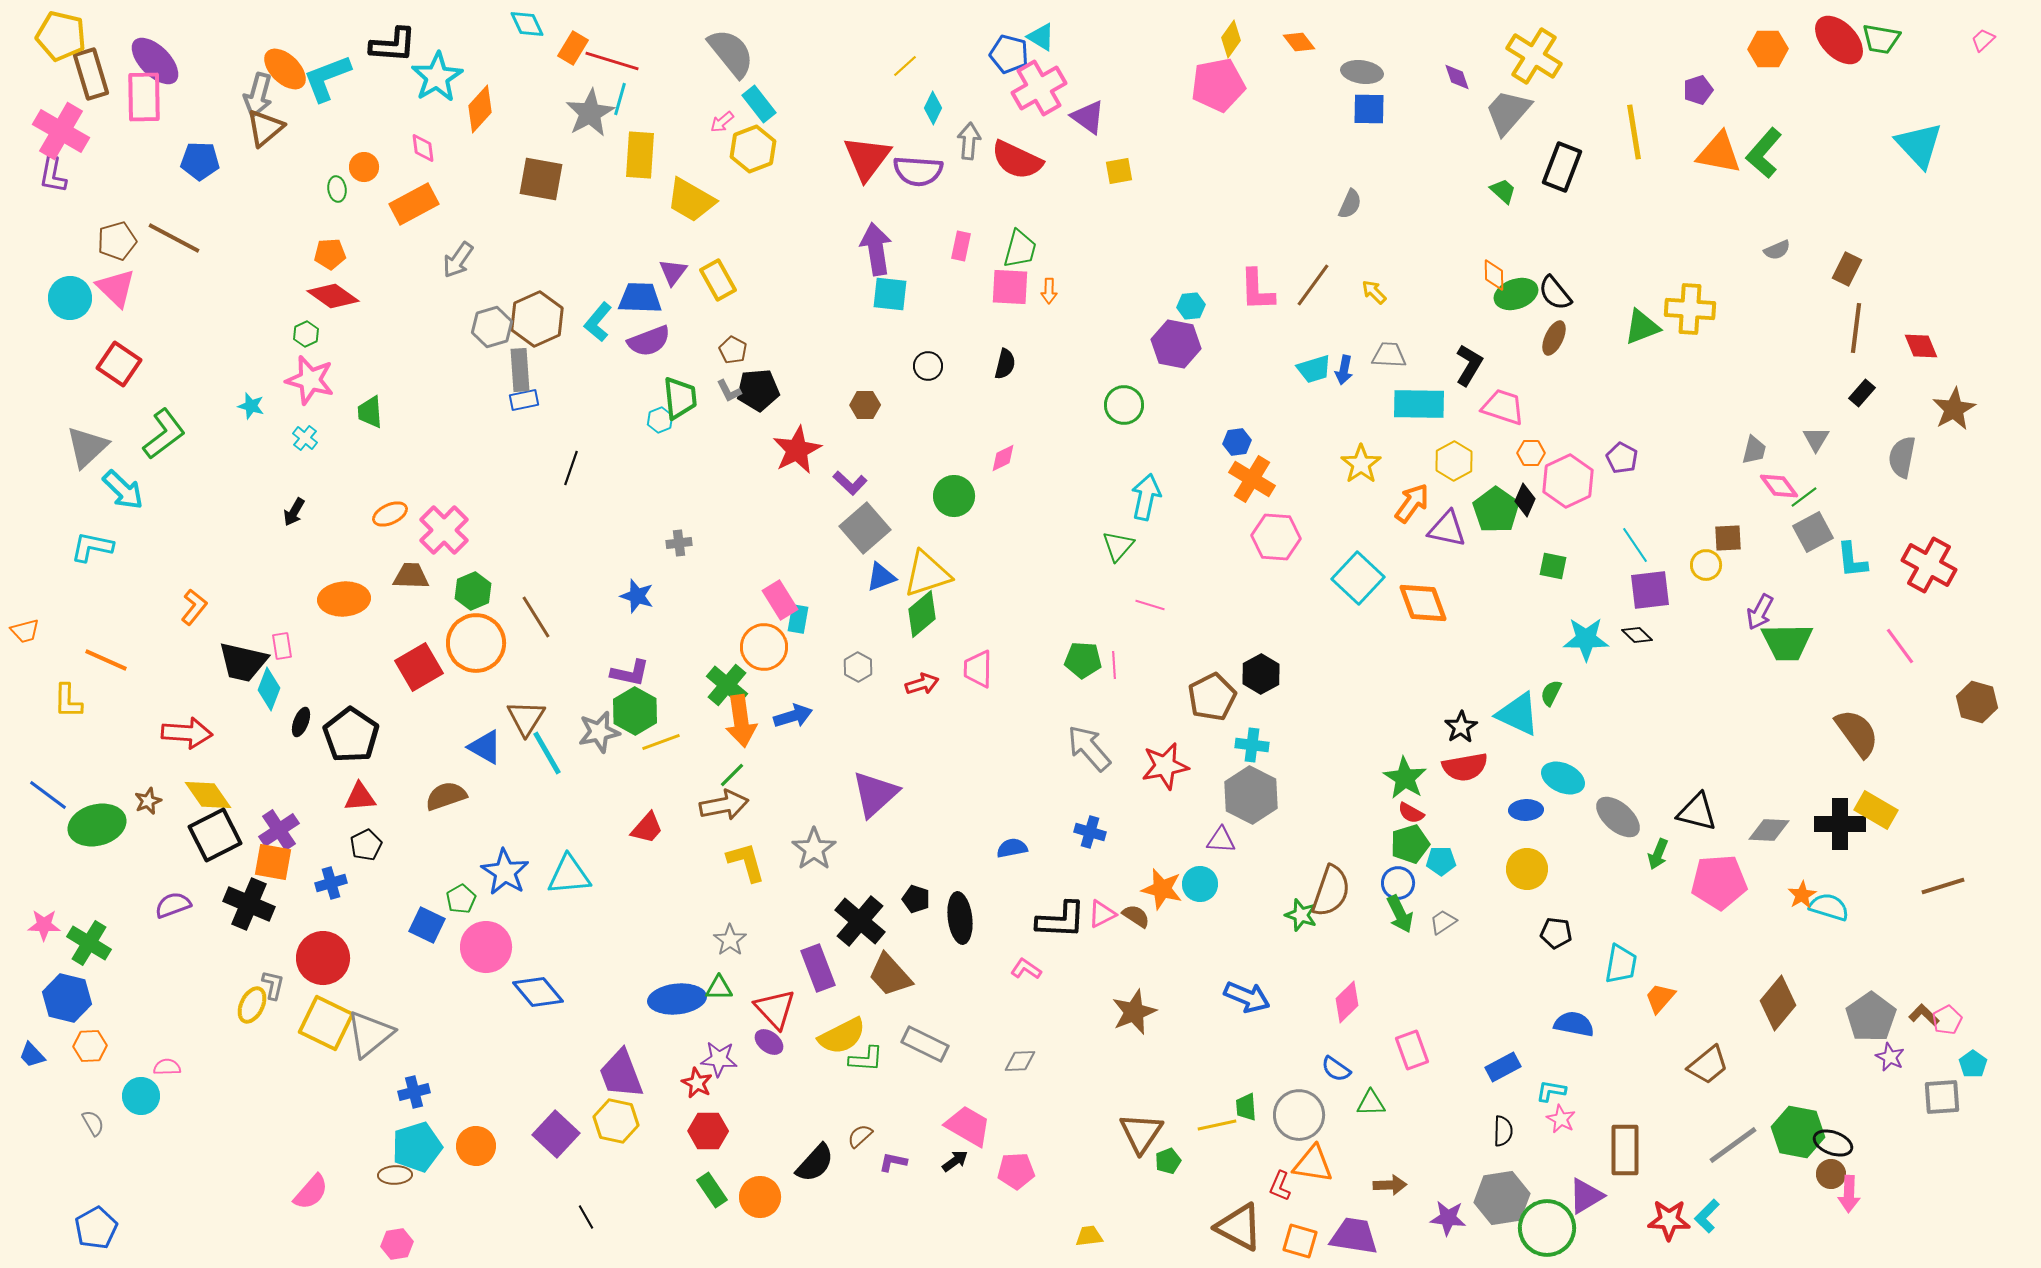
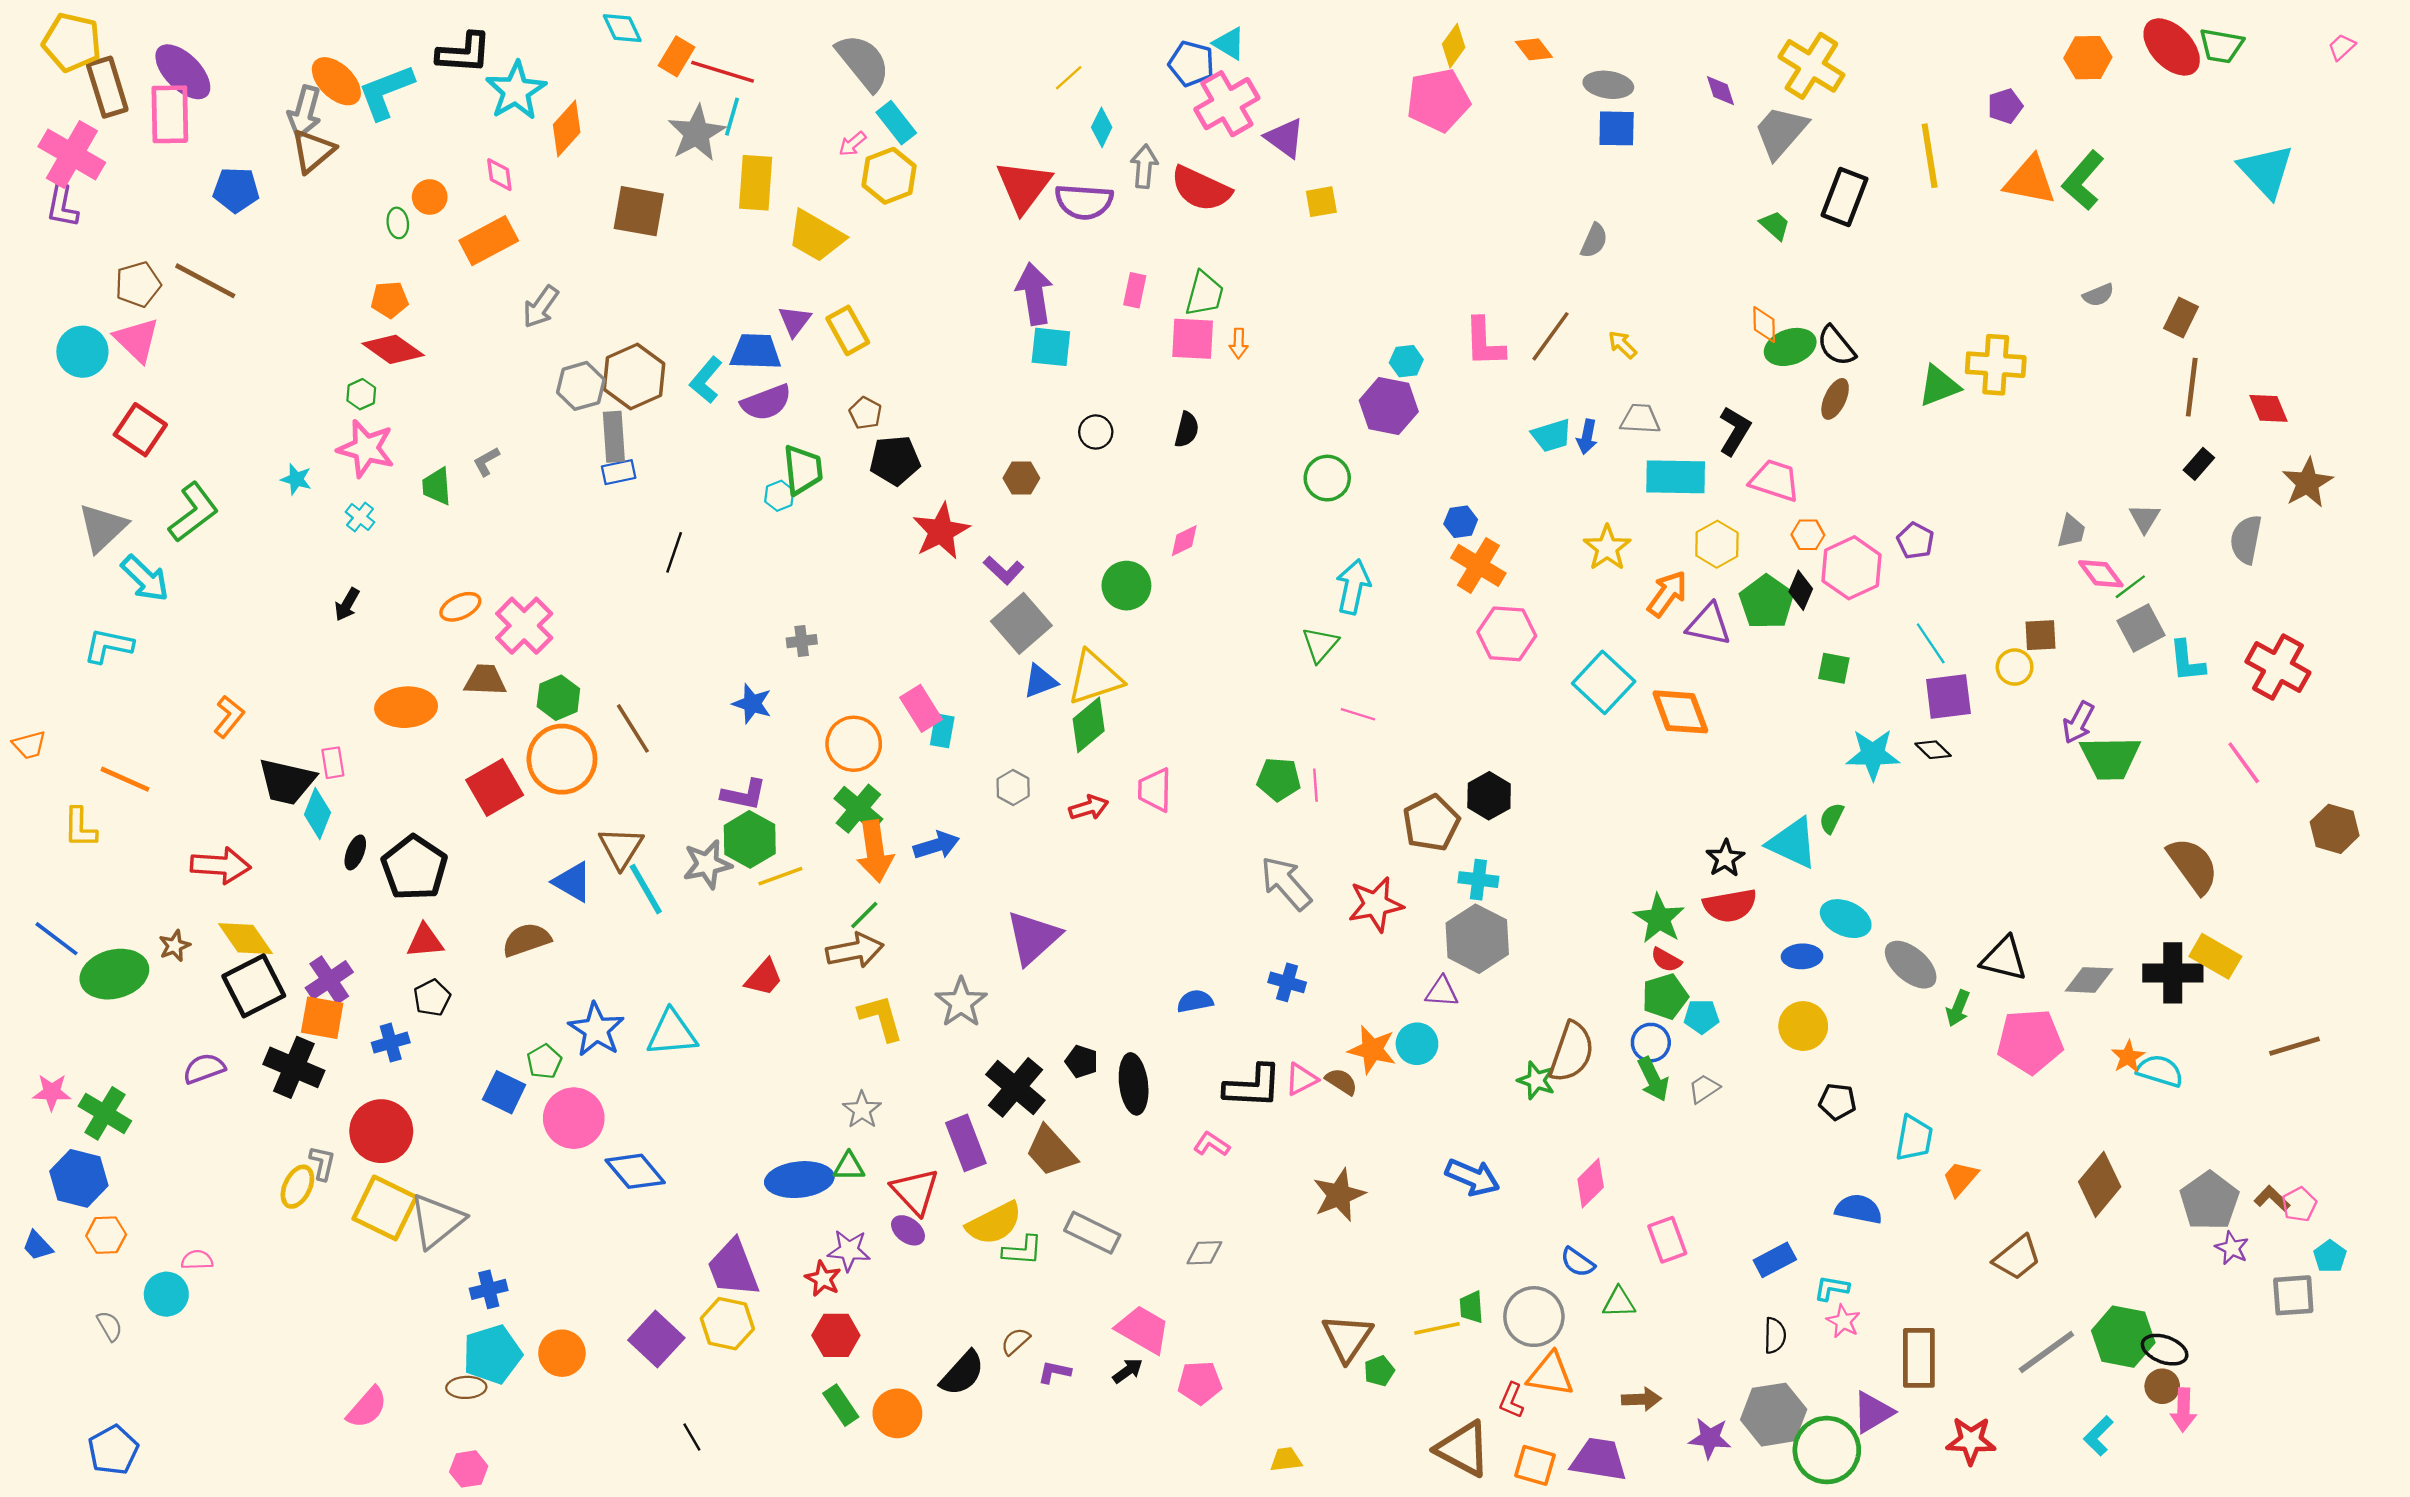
gray L-shape: (729, 391) -> (486, 462), moved, turned 88
orange circle: (764, 647) -> (854, 744), moved
cyan L-shape: (1707, 1216) -> (2098, 1436), moved

